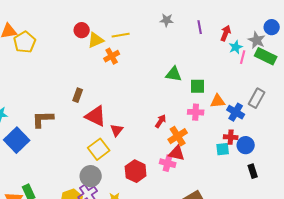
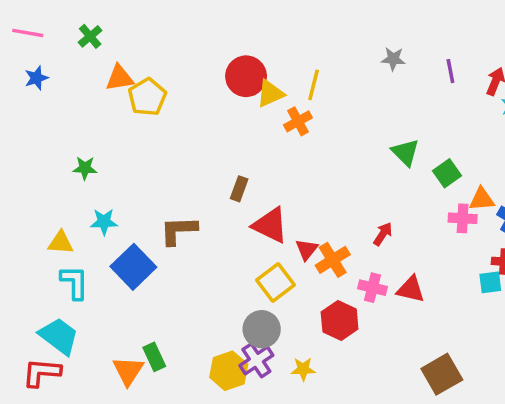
red circle: (82, 30) -> (246, 76), size x1.5
yellow line: (121, 35) -> (314, 85), turned -66
green triangle: (174, 74) -> (405, 152), turned 36
green square: (198, 86) -> (447, 173), turned -35
pink cross: (196, 112) -> (463, 218), moved
orange cross: (178, 136) -> (333, 260), moved
pink cross: (168, 163) -> (372, 288), moved

